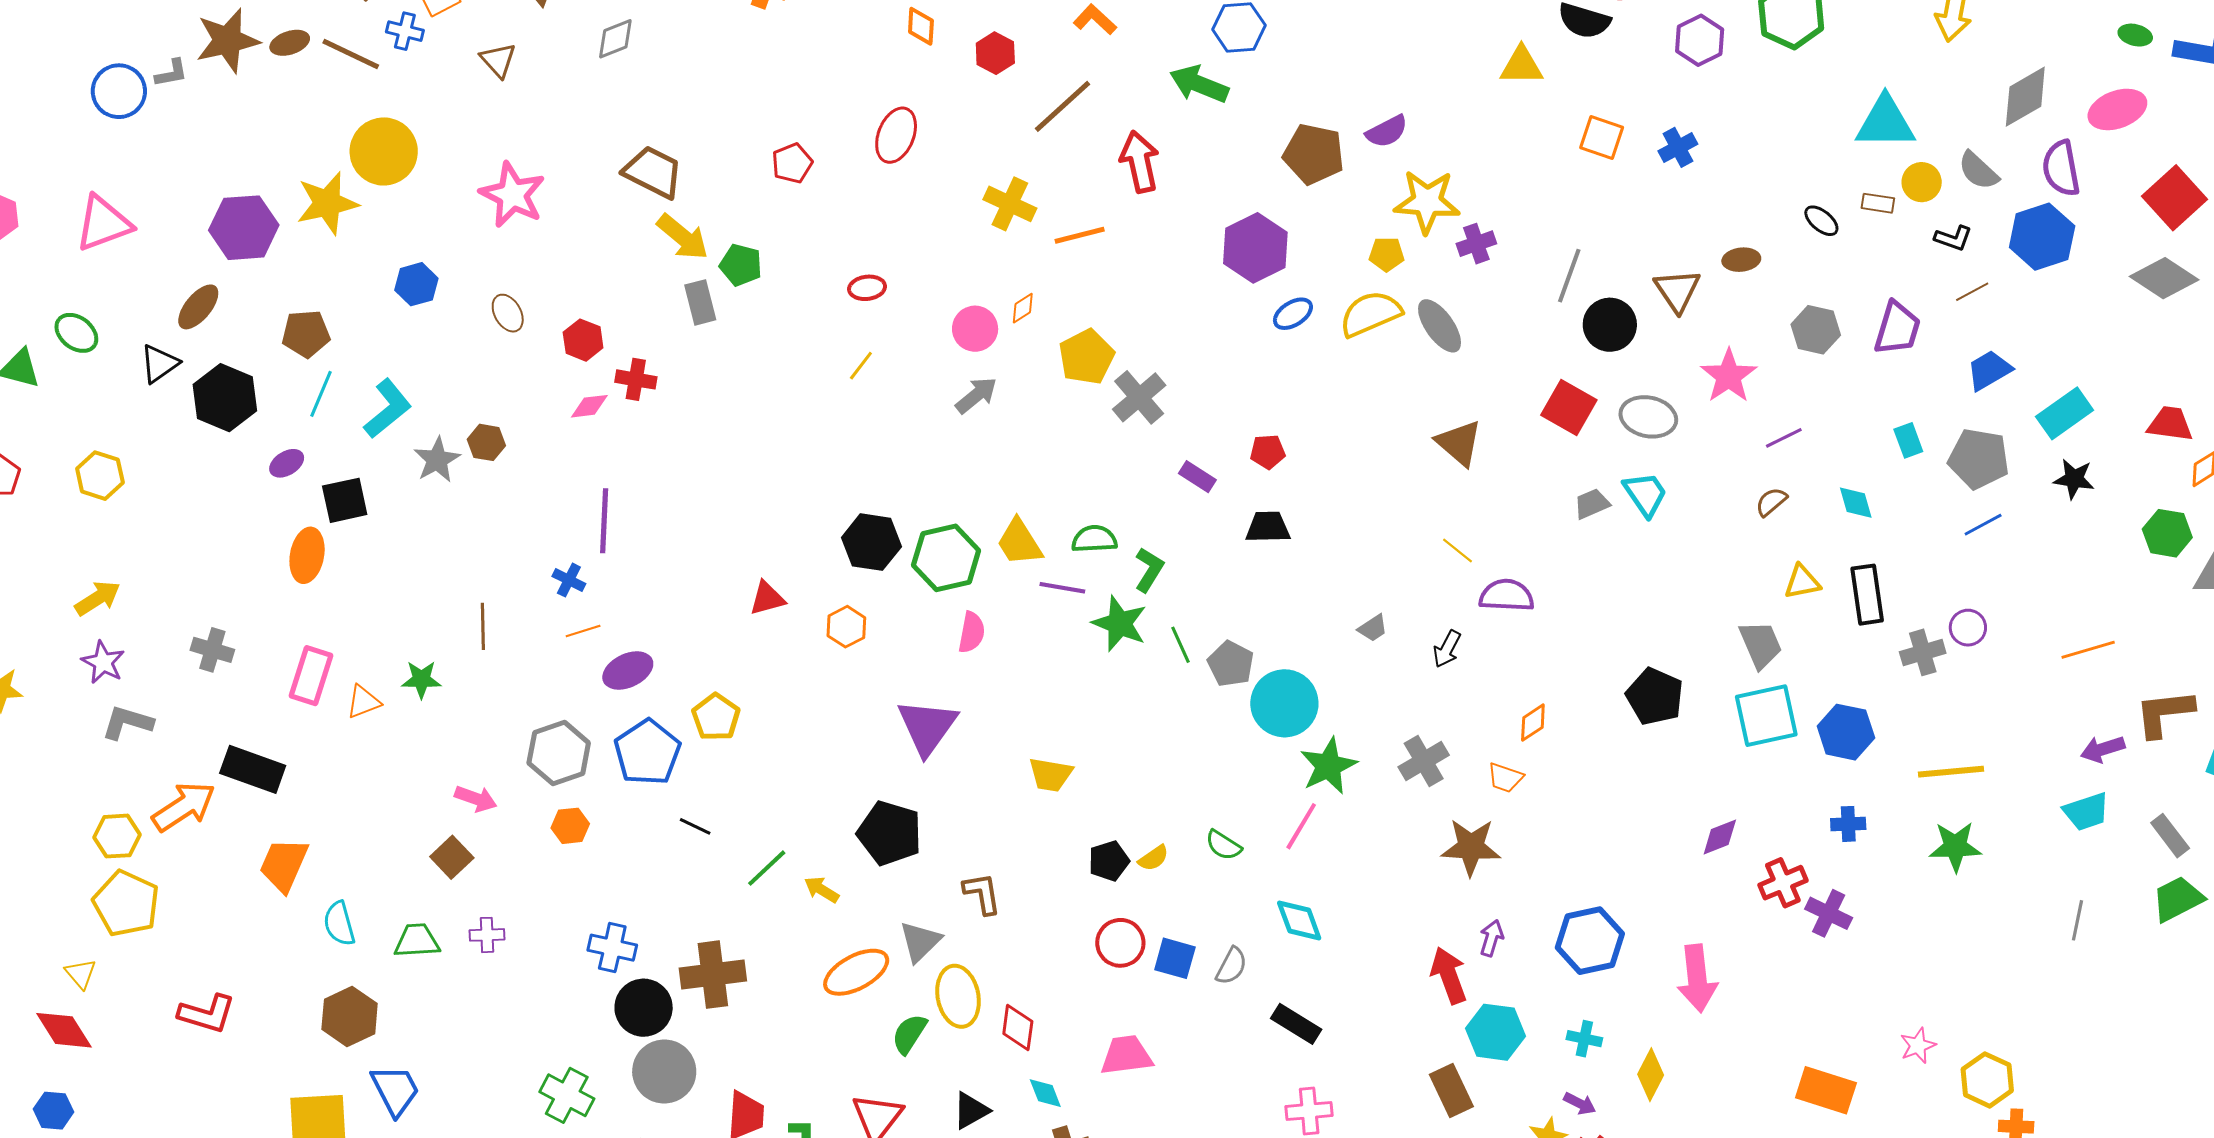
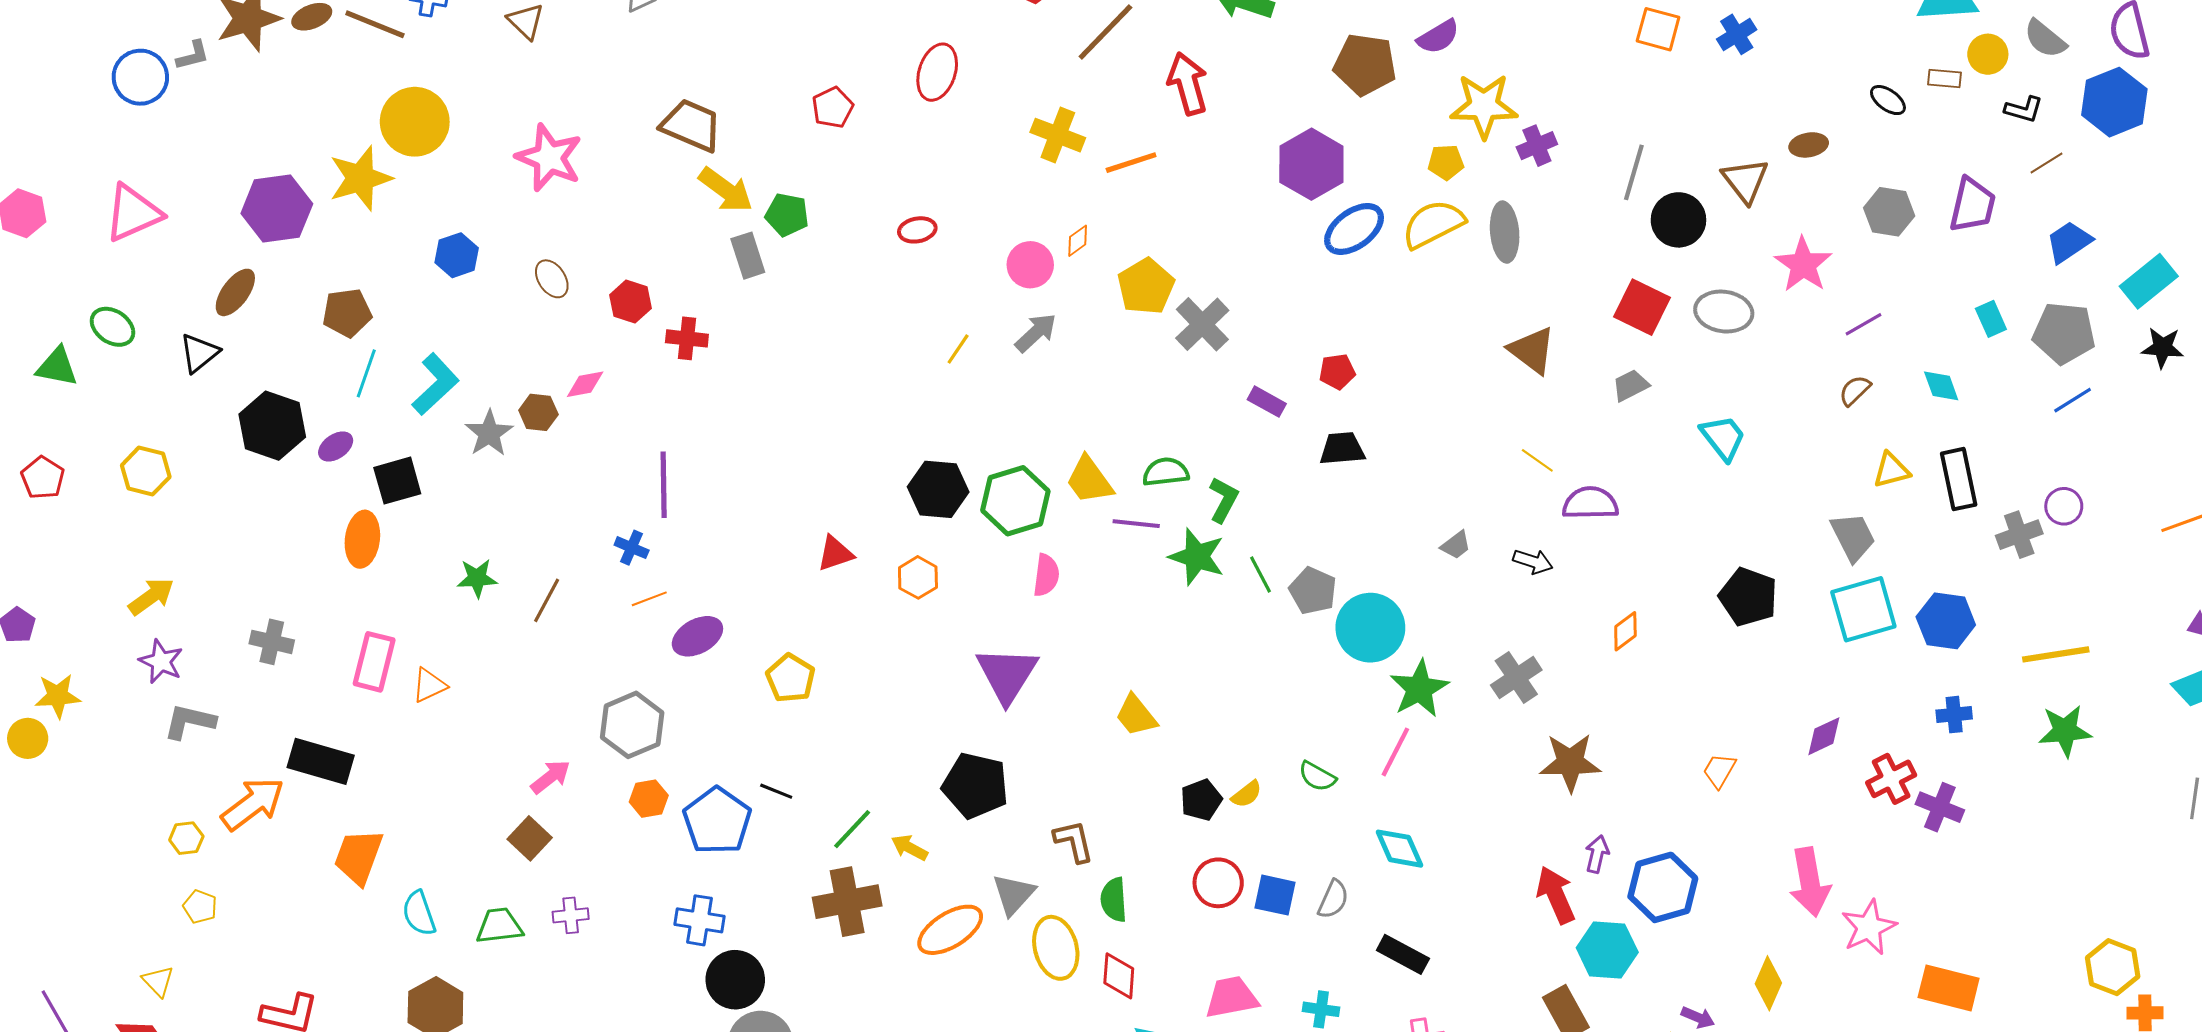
blue ellipse: (1293, 314) -> (1354, 229), size x1.5
gray ellipse: (1440, 326) -> (1505, 232), turned 34
yellow line: (861, 366) -> (958, 349), moved
black hexagon: (225, 398) -> (272, 426), moved
pink diamond: (589, 406) -> (585, 384), moved
cyan trapezoid: (1645, 494) -> (1723, 438), moved
gray trapezoid: (1592, 504) -> (1631, 385), moved
brown line: (483, 626) -> (547, 600), turned 33
black arrow: (1447, 649) -> (1533, 562), turned -96
green star: (421, 679) -> (477, 578), moved
blue pentagon: (647, 752) -> (717, 821), moved
yellow trapezoid: (1051, 775) -> (1136, 715), turned 45
orange trapezoid: (1505, 778) -> (1719, 771), moved, turned 105
pink arrow: (476, 799) -> (550, 777), turned -54
yellow hexagon: (117, 836) -> (186, 838), size x0.7
yellow pentagon: (126, 904) -> (200, 907), size x0.5
blue hexagon: (1590, 941) -> (1663, 887), moved
brown cross: (713, 975) -> (847, 902), moved
green semicircle: (909, 1034) -> (1114, 900), moved, turned -33
cyan cross: (1584, 1039) -> (1321, 1009), moved
pink star: (1918, 1046) -> (1869, 927), moved, size x1.5

